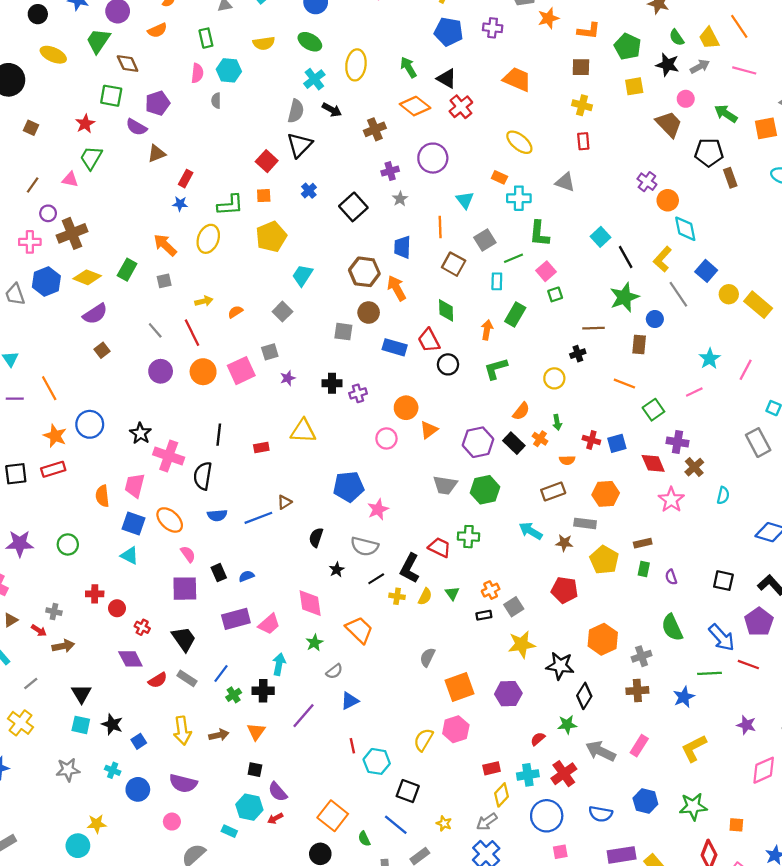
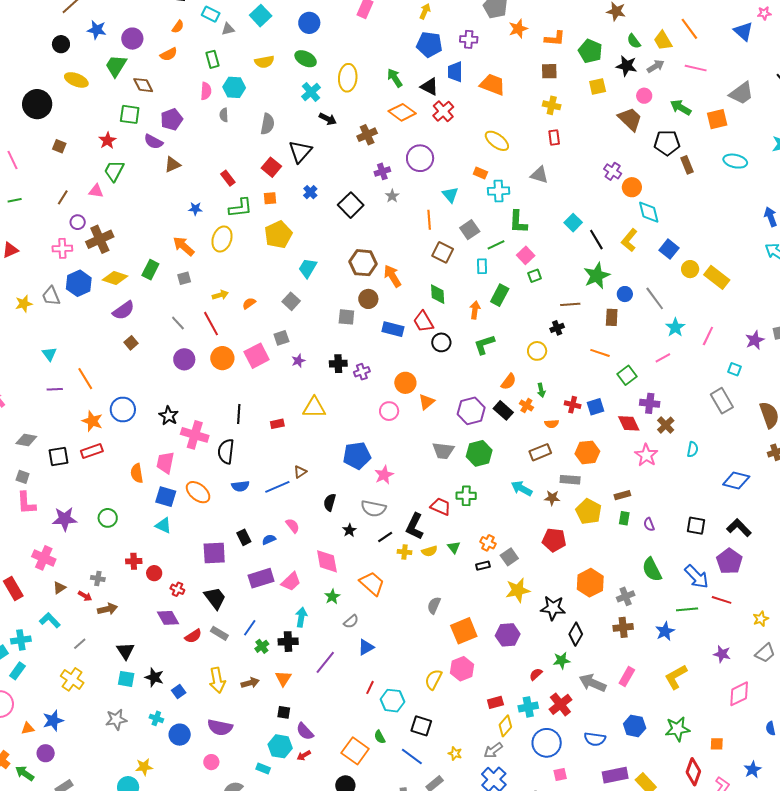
gray semicircle: (296, 111) -> (267, 124), moved
red rectangle: (186, 179) -> (228, 178), moved, turned -63
blue trapezoid: (402, 247) -> (455, 72), moved
gray line: (678, 294) -> (655, 298), moved
pink semicircle: (188, 554) -> (293, 526), moved
orange cross: (491, 590) -> (488, 543), turned -35
yellow semicircle: (425, 597) -> (430, 551), turned 49
red line: (352, 746) -> (370, 687), turned 40
green semicircle: (364, 839) -> (380, 737), moved

